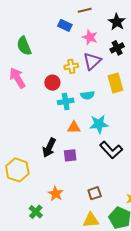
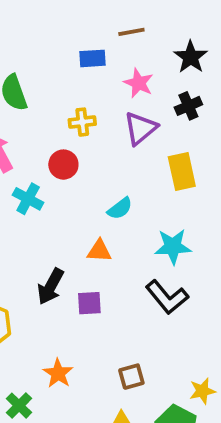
blue rectangle: (65, 25) -> (93, 58), turned -32
yellow cross: (71, 66) -> (82, 122), moved
cyan semicircle: (88, 95) -> (120, 208), moved, turned -32
cyan cross: (66, 101) -> (28, 199), moved, turned 35
cyan star: (99, 124) -> (173, 247), moved

